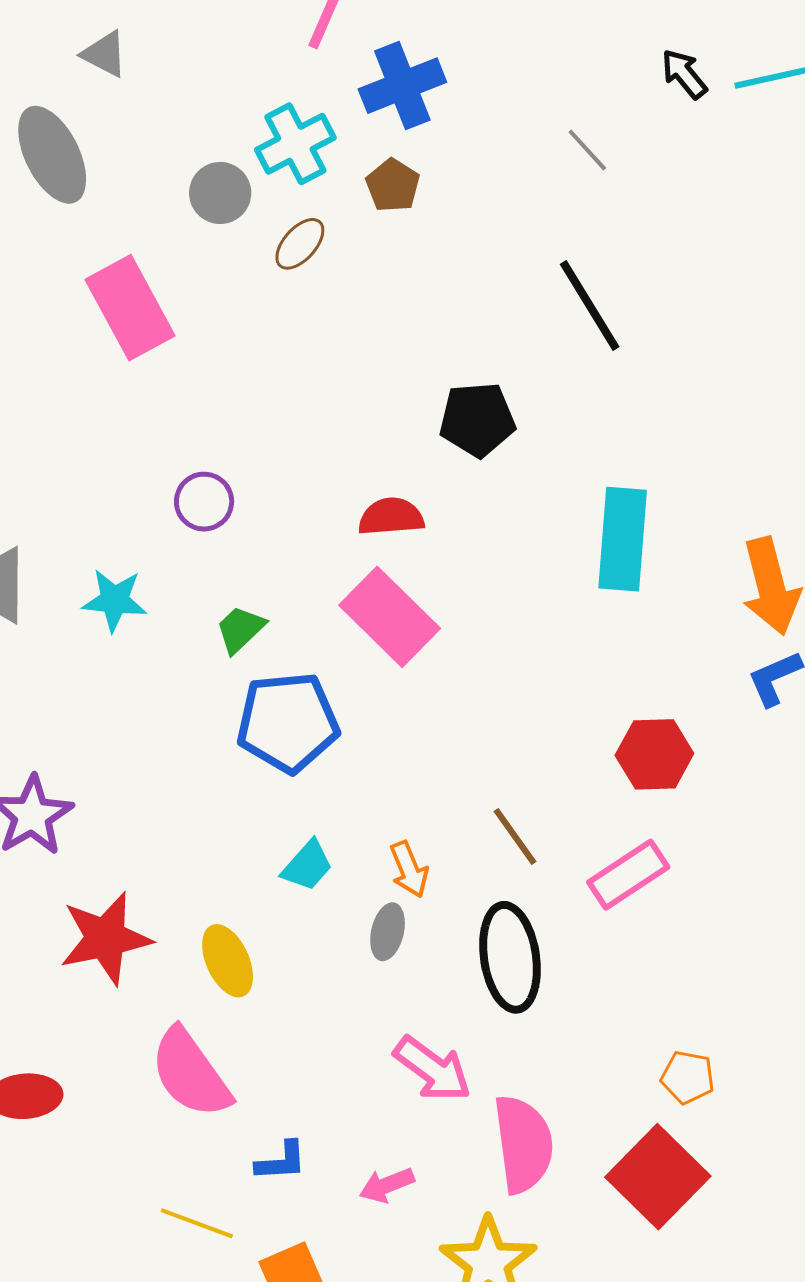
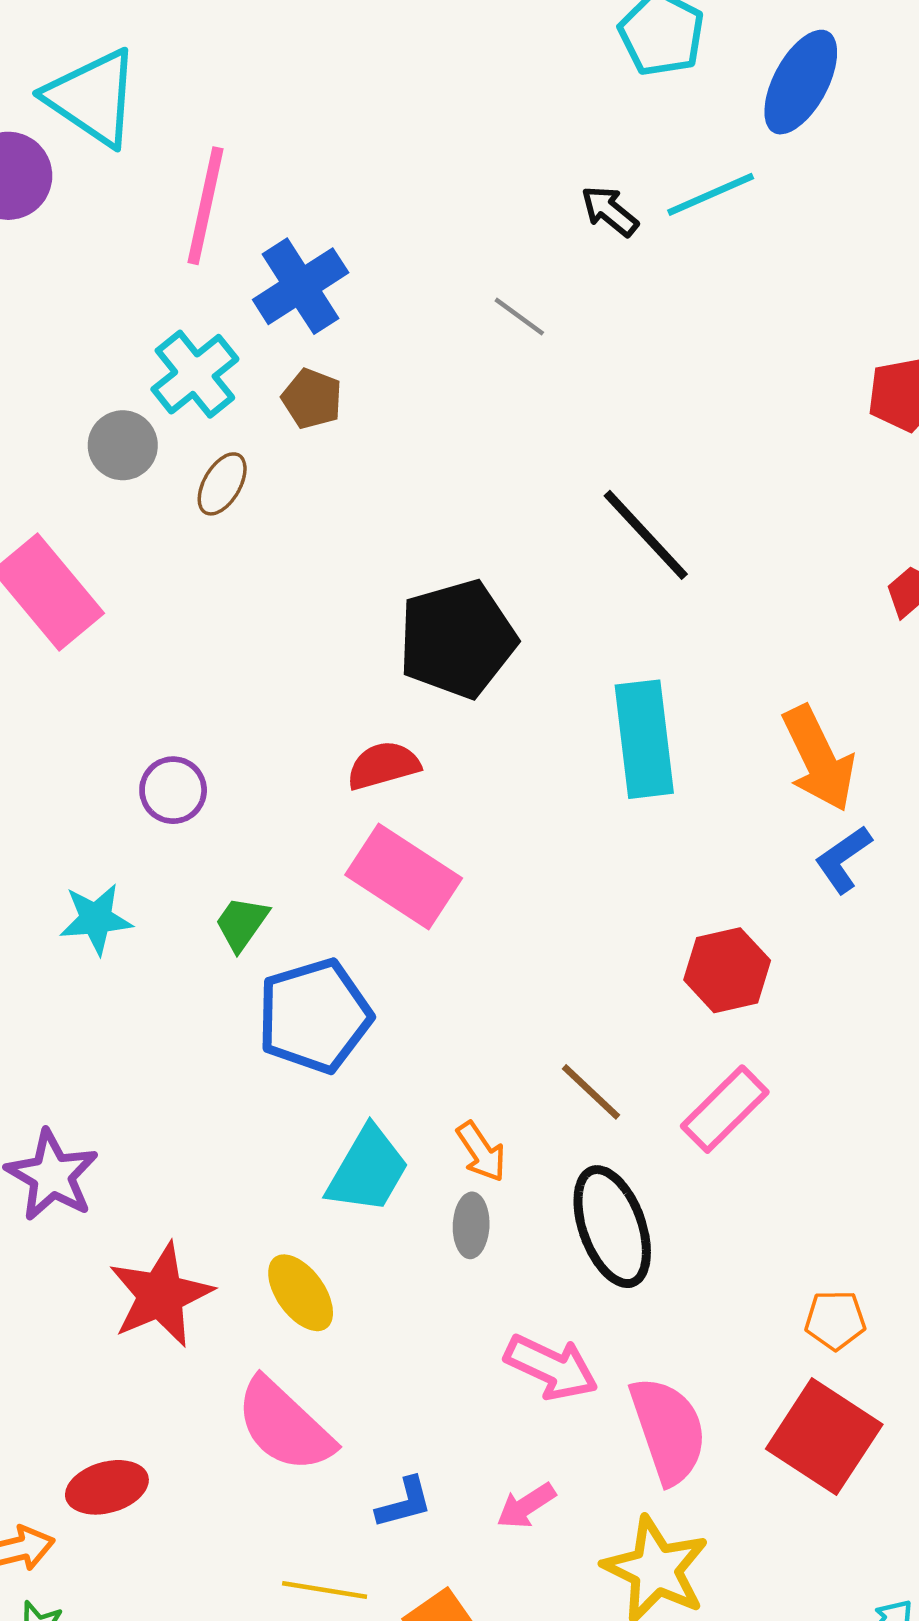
black line: (590, 306) -> (646, 535), moved
black pentagon: (477, 420) -> (457, 639), size x1.4
cyan trapezoid: (307, 866) -> (368, 1170), size x1.5

